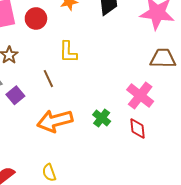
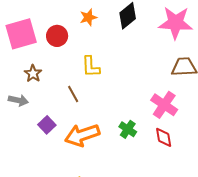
purple square: (15, 95) -> (47, 125), moved

